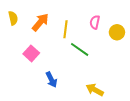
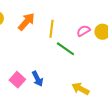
pink semicircle: (95, 22) -> (83, 31), moved, turned 48
pink square: (31, 53) -> (17, 80), moved

